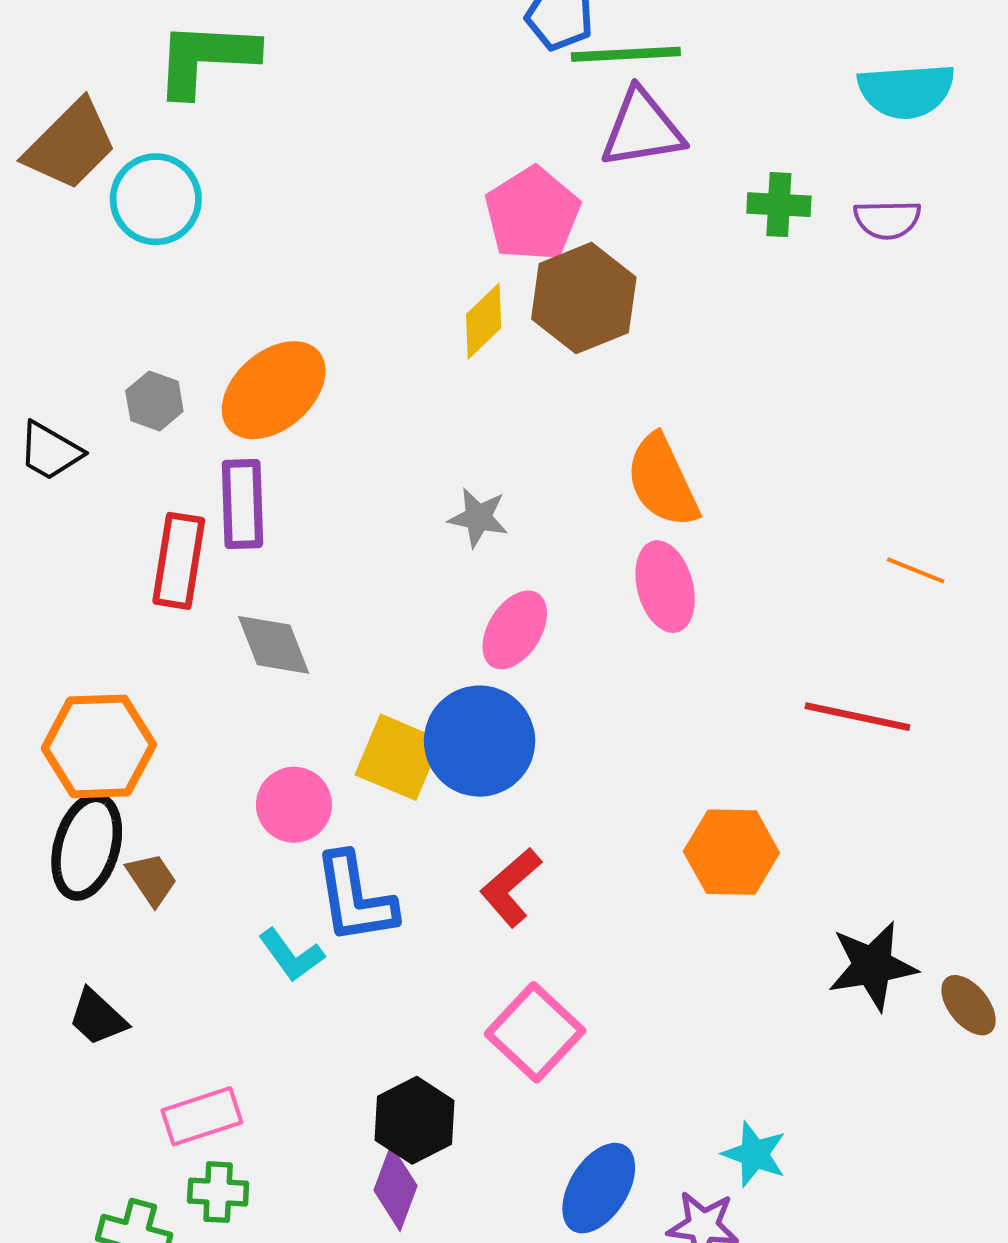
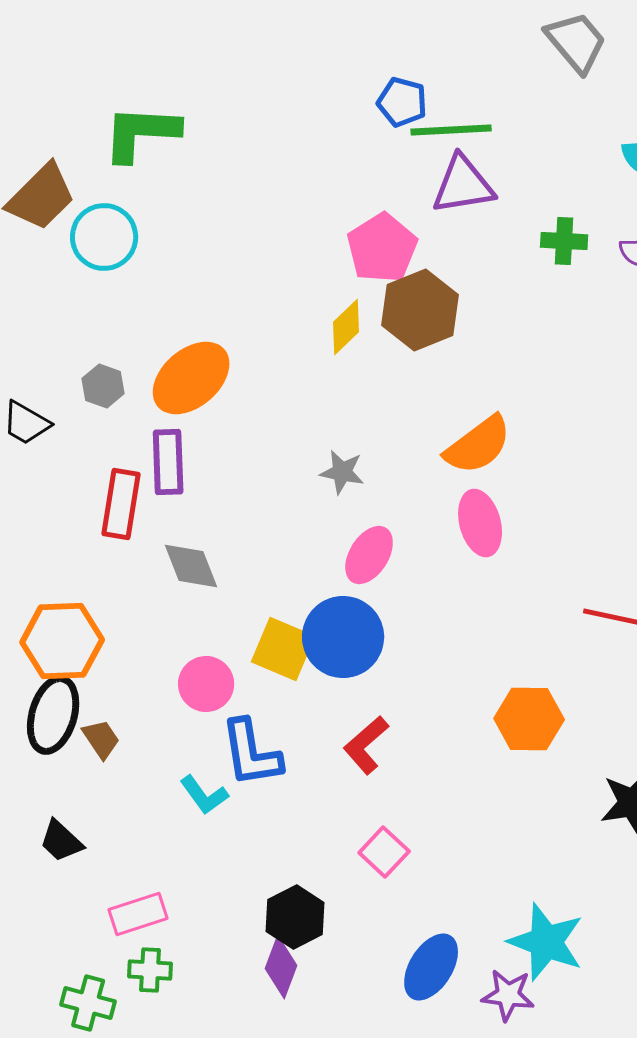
orange semicircle: (662, 481) -> (478, 445), turned -102
pink square: (535, 1032) -> (384, 852), size x0.7
cyan star: (755, 1154) -> (546, 942), size x1.6

